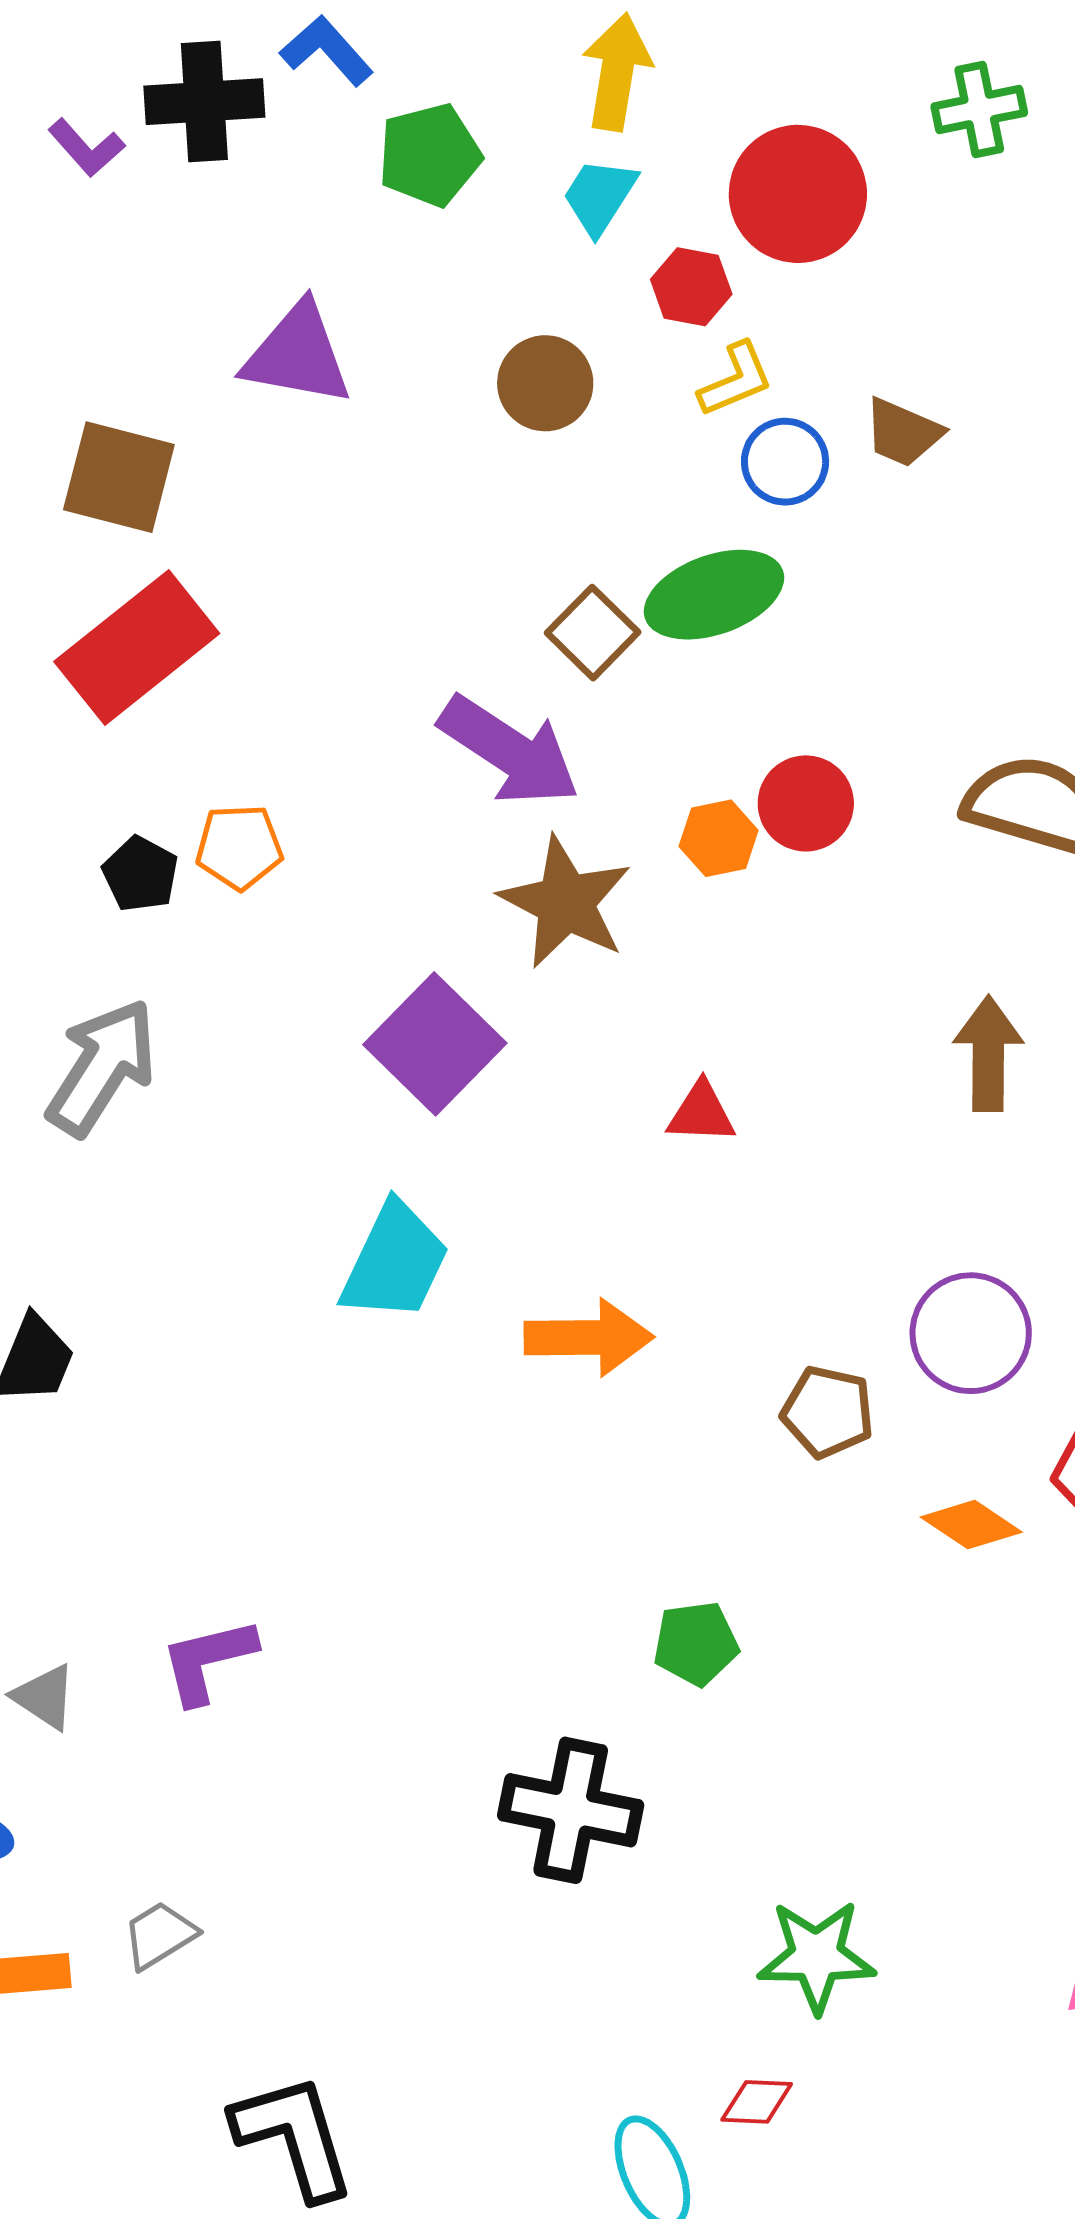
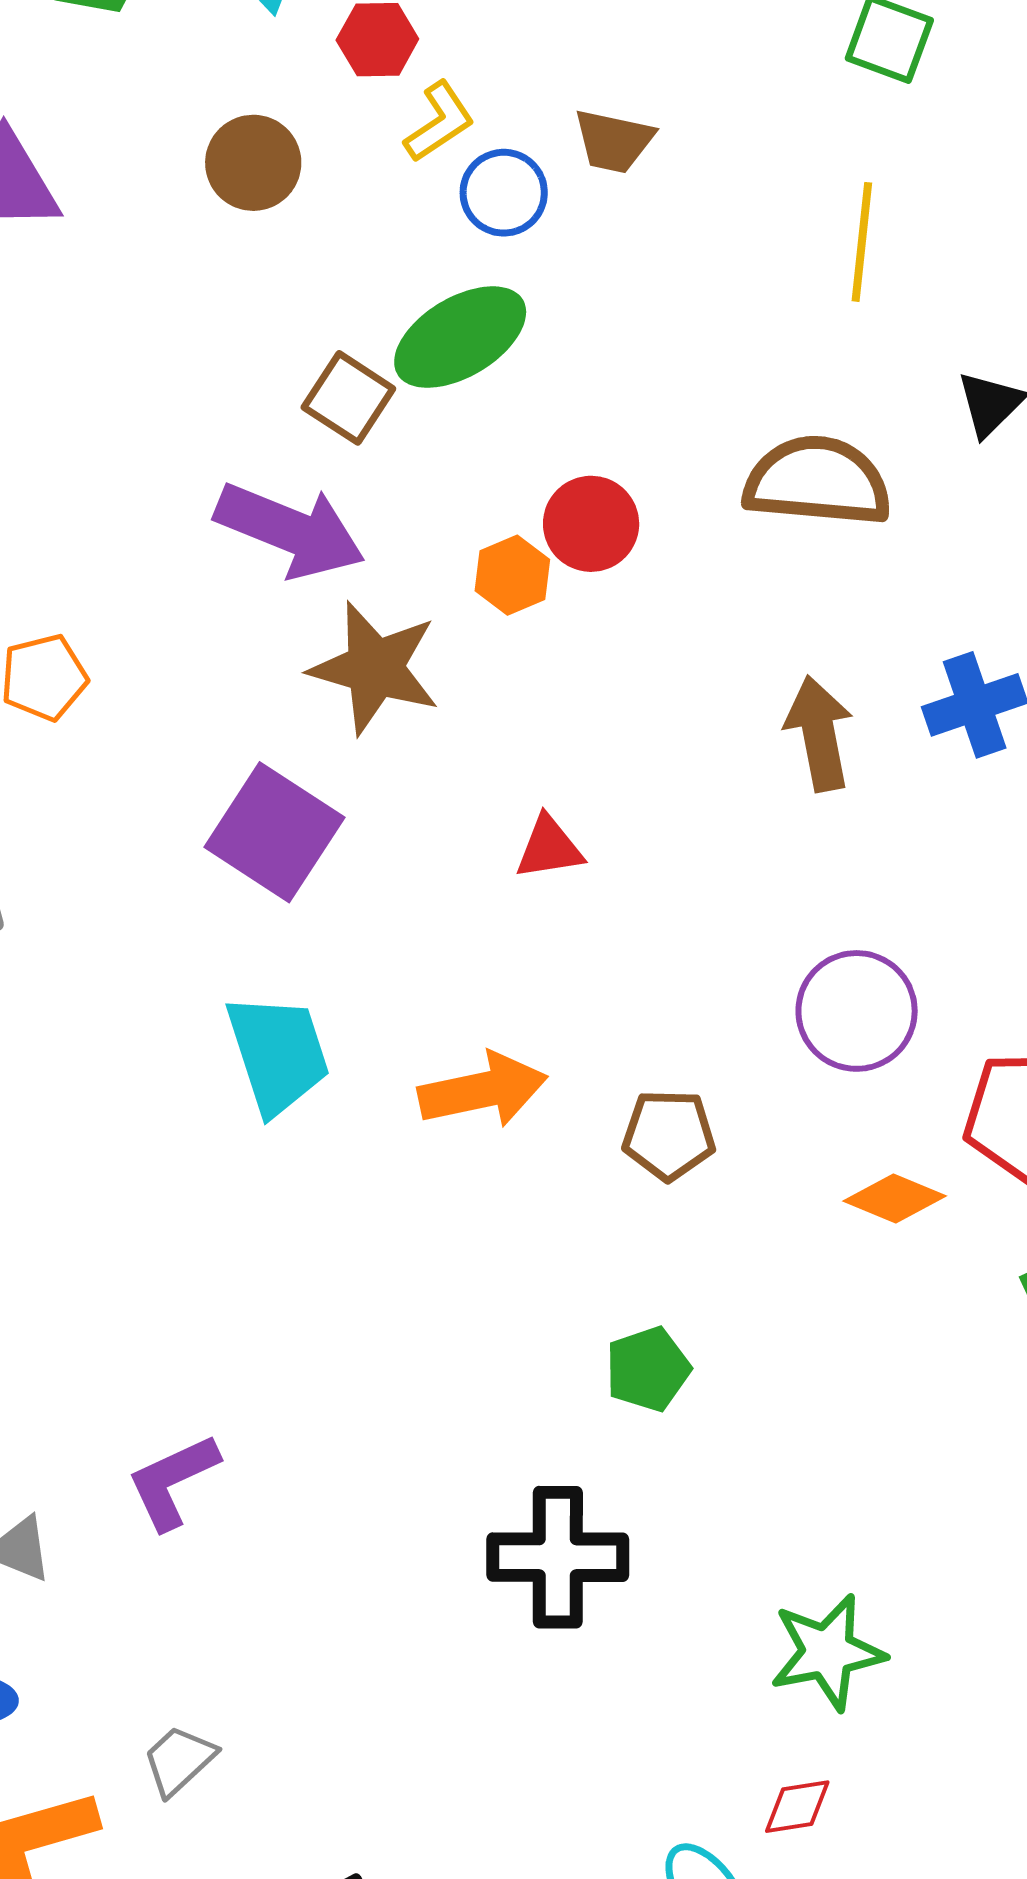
cyan trapezoid: (395, 1262) -> (278, 1054), turned -32
brown pentagon: (828, 1412) -> (669, 1135), moved

